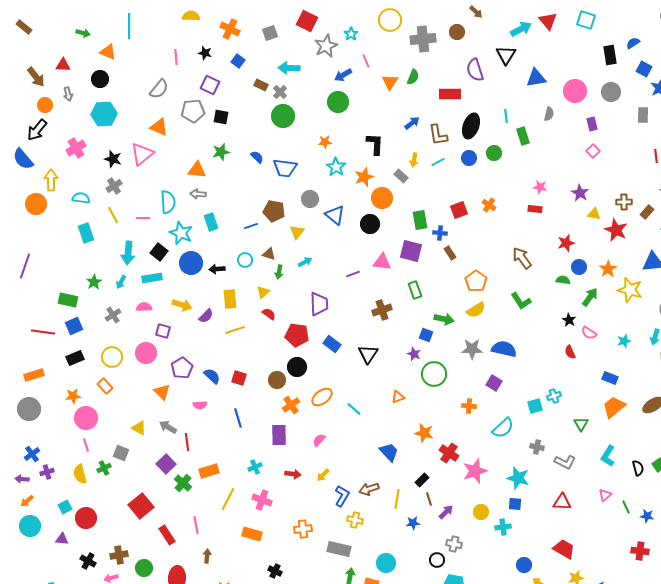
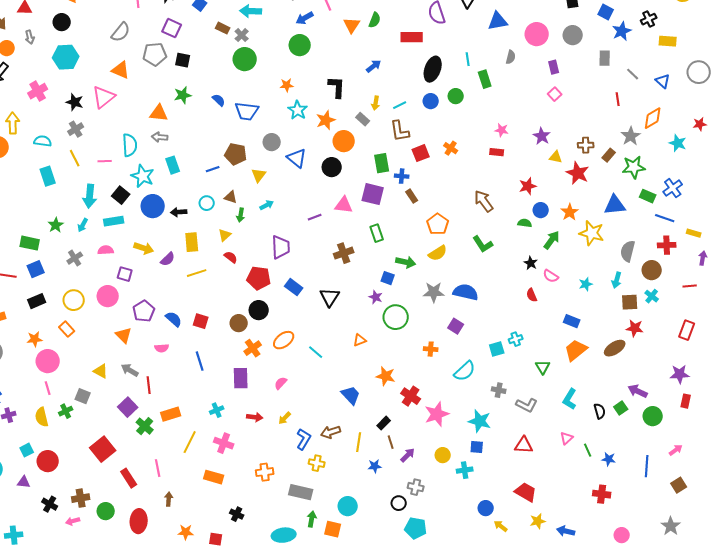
brown L-shape: (438, 135) -> (400, 131), moved

